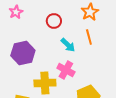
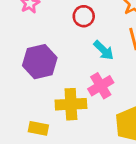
pink cross: (66, 70) -> (101, 86), turned 30

